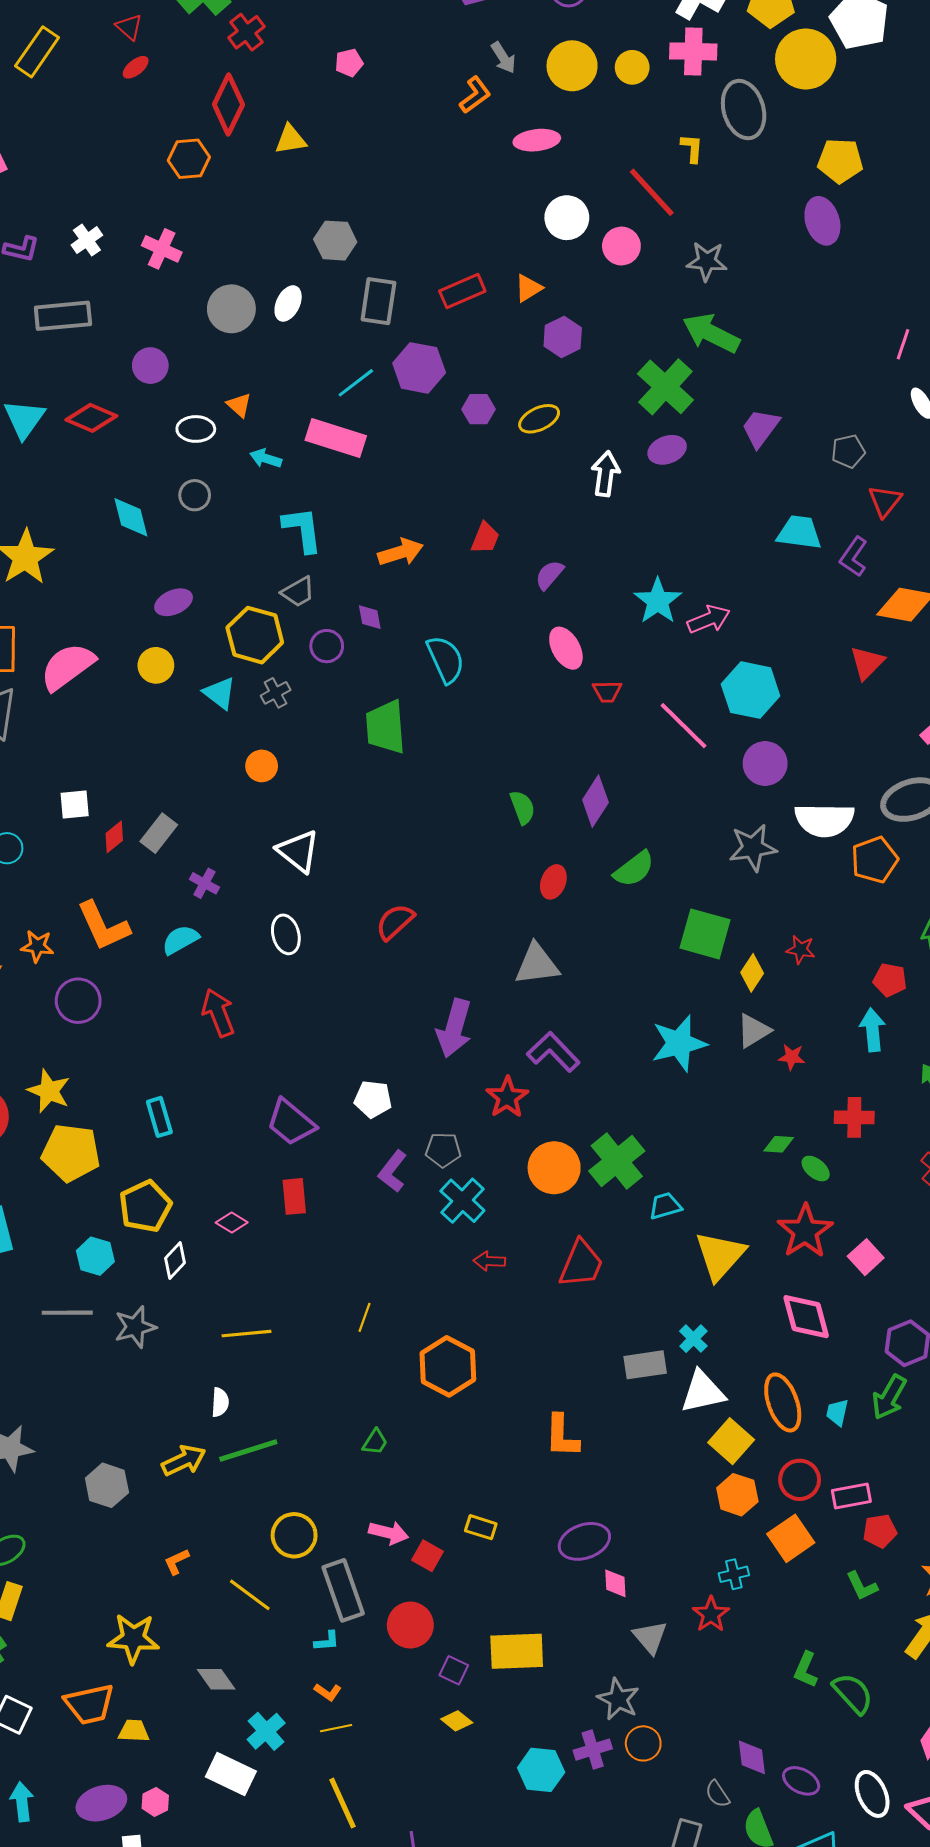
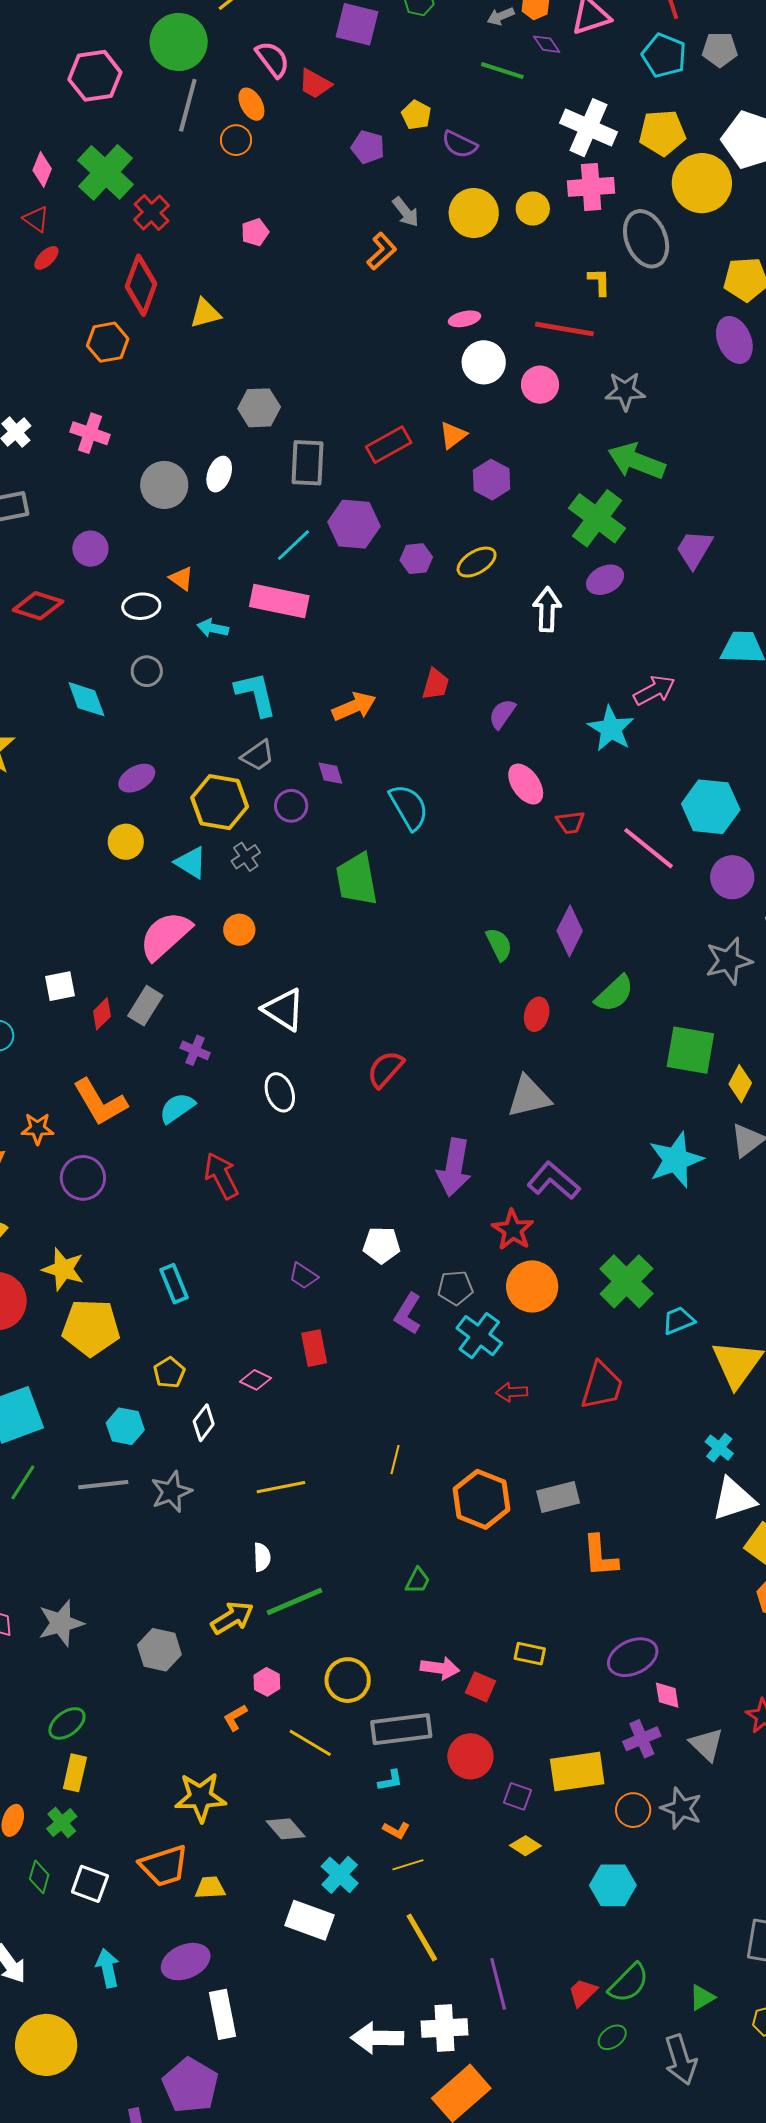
pink ellipse: (537, 140) -> (465, 319), moved, size x0.7
red line: (652, 192) -> (564, 329), turned -32
pink arrow: (709, 619) -> (654, 690), moved
pink semicircle: (67, 667) -> (165, 936), moved
purple trapezoid: (291, 1122) -> (303, 1276), size x0.6
orange circle: (554, 1168) -> (532, 1286), moved
yellow pentagon: (145, 1206) -> (169, 1373), size x0.6
gray rectangle: (645, 1365) -> (558, 1497), moved
gray rectangle: (343, 1590) -> (401, 1729), turned -72
orange circle: (643, 1743) -> (633, 1810), moved
purple cross: (593, 1750) -> (642, 1739), moved
pink hexagon: (155, 1802) -> (267, 1682), moved

